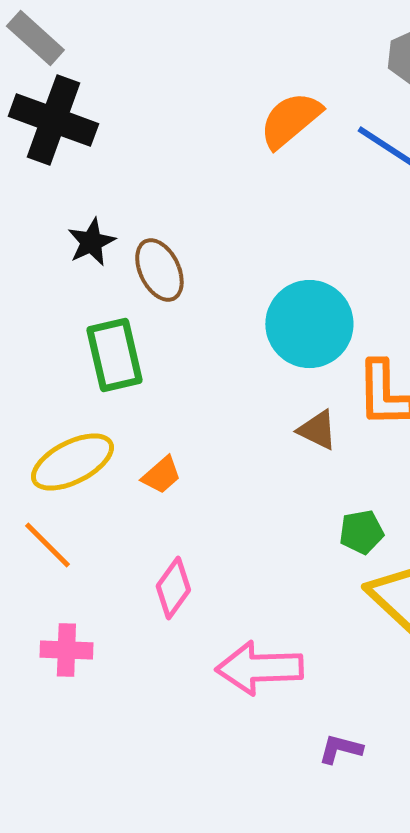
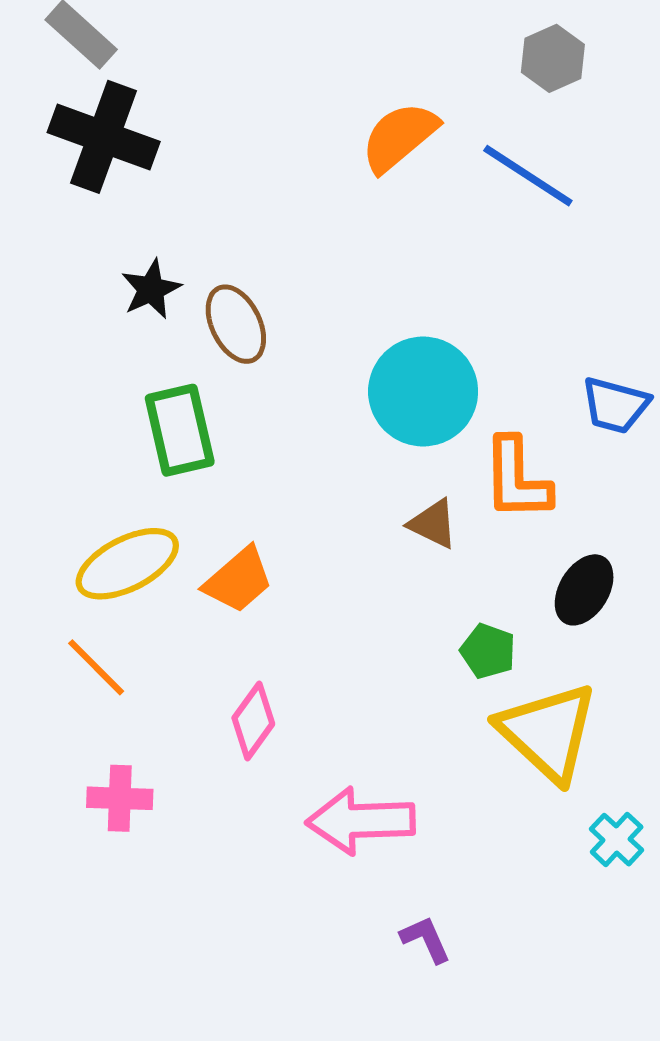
orange trapezoid: (161, 475) -> (238, 580), size x1.4
green pentagon: (361, 532) -> (488, 651), turned 30
purple L-shape: (340, 749) -> (426, 939), moved, turned 51

